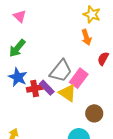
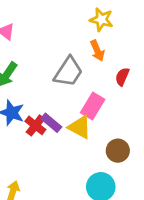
gray trapezoid: (61, 71) -> (68, 72), moved
red cross: (35, 88) -> (35, 125), turned -35

